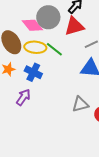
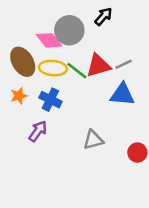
red triangle: (74, 26) -> (98, 66), moved
gray triangle: (80, 104) -> (93, 140), moved

